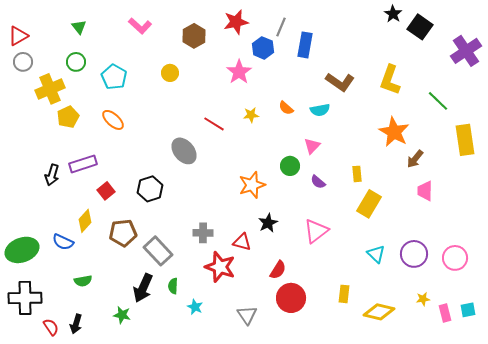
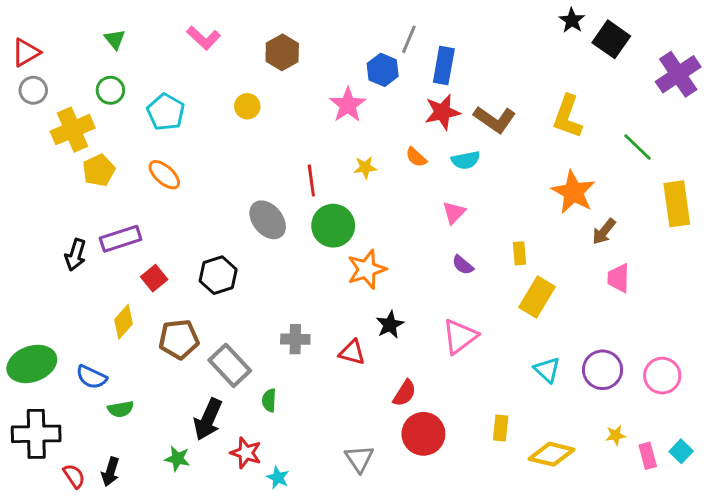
red star: (236, 22) -> (442, 112), moved
red line: (214, 124) -> (311, 181), turned 50
green circle: (290, 166) -> (333, 226), moved, size x1.5
blue semicircle: (63, 242) -> (91, 377), moved
red star: (220, 267) -> (246, 453), moved, size x0.7
green semicircle: (173, 286) -> (269, 400), moved
cyan star: (195, 307) -> (278, 478), moved
cyan square: (468, 310) -> (681, 451), turned -35

